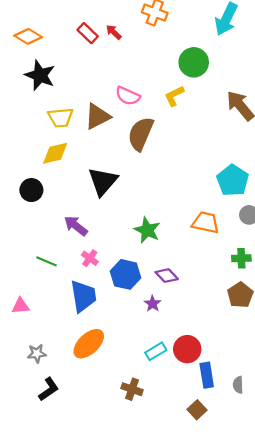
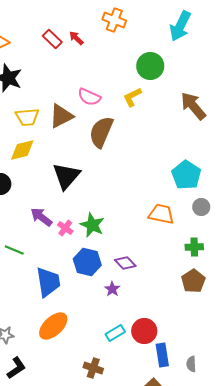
green star: (147, 230) -> (92, 225), moved
pink cross: (90, 258) -> (65, 228), moved

